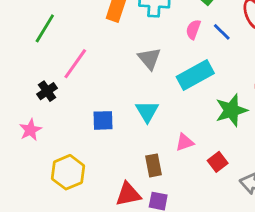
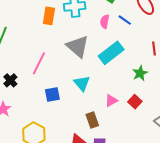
gray triangle: (149, 59) -> (78, 46), size x1.4
pink line: (75, 64) -> (39, 63), moved
green star: (231, 110) -> (140, 73), size x0.7
red square: (218, 162) -> (135, 102), moved

